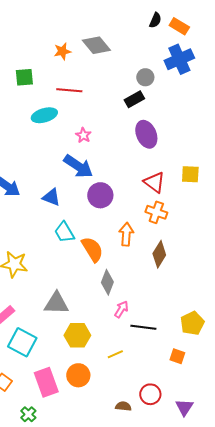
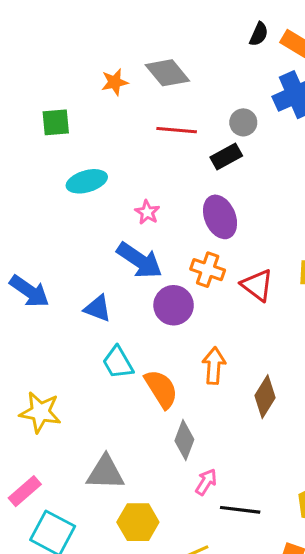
red line: (69, 90) -> (177, 130), moved
purple ellipse: (146, 134) -> (220, 217), moved
orange cross: (156, 212) -> (208, 270), moved

